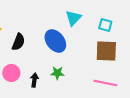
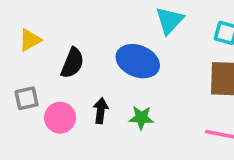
blue ellipse: (55, 41) -> (138, 61), turned -30
black arrow: (34, 80) -> (101, 111), moved

